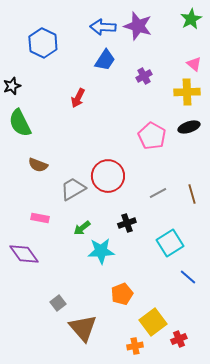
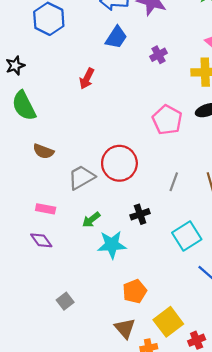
gray line: (158, 193) -> (174, 182), turned -42
purple diamond: (24, 254) -> (41, 240), moved, size x0.7
brown triangle: (83, 328) -> (125, 328), moved, size x0.7

